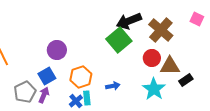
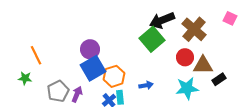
blue square: (47, 76) -> (93, 68), moved, size x1.4
cyan star: (154, 89) -> (187, 88), turned 30

